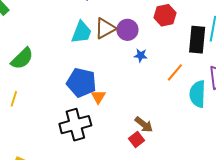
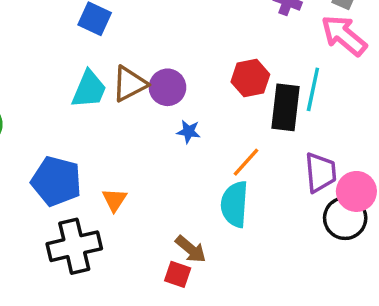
red hexagon: (165, 15) -> (250, 78), moved
blue pentagon: (81, 83) -> (56, 181), moved
cyan semicircle: (198, 94) -> (235, 204), moved
red square: (137, 139) -> (178, 274), turned -35

